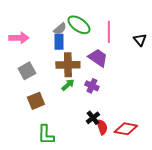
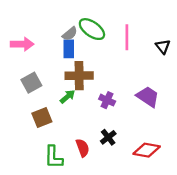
purple trapezoid: (98, 58) -> (148, 97), moved
green arrow: (68, 85) -> (67, 97), moved
red semicircle: (102, 127) -> (83, 148), moved

